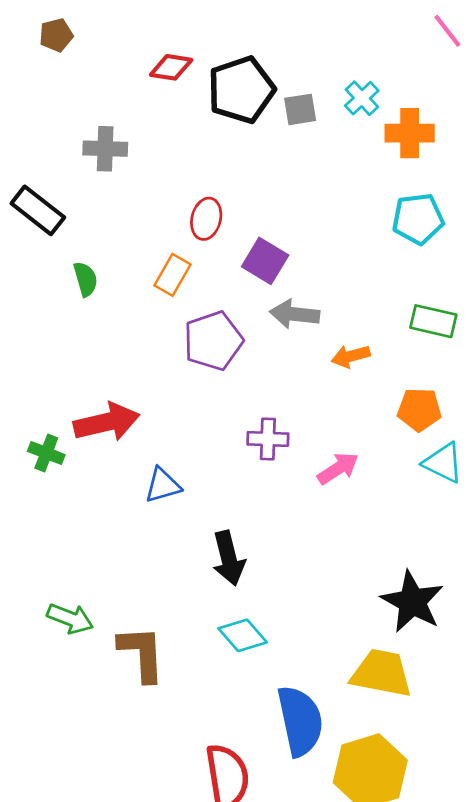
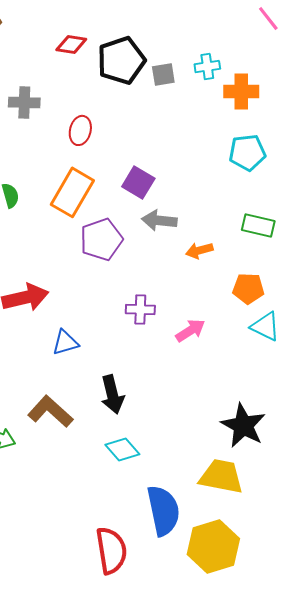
cyan cross: (362, 98) -> (207, 66), turned 35
red ellipse: (206, 219) -> (80, 130), moved
orange rectangle: (173, 275) -> (72, 192), size x1.6
brown L-shape: (142, 654) -> (50, 411), moved, turned -45

